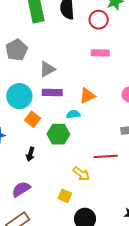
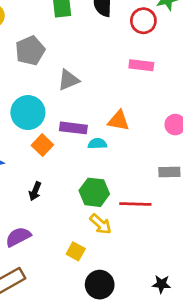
purple rectangle: (52, 93) -> (73, 128), moved
orange triangle: (87, 96) -> (119, 121), turned 30
green hexagon: (58, 134) -> (94, 192), moved

